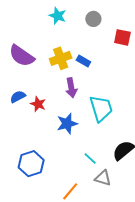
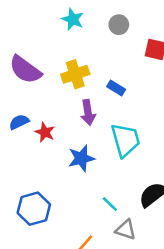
blue rectangle: (83, 61) -> (116, 88), moved

